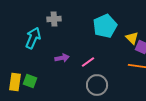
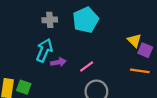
cyan pentagon: (105, 26) -> (86, 20), moved
cyan arrow: (33, 38) -> (44, 50), moved

